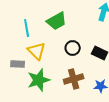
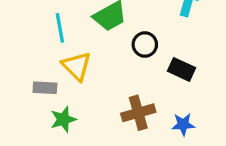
black circle: (73, 48) -> (145, 44), moved
green star: (39, 80) -> (63, 119), moved, size x0.7

